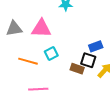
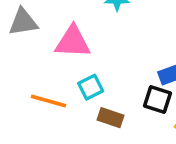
gray triangle: (14, 29) -> (23, 22), moved
brown rectangle: (77, 69) -> (110, 118), moved

